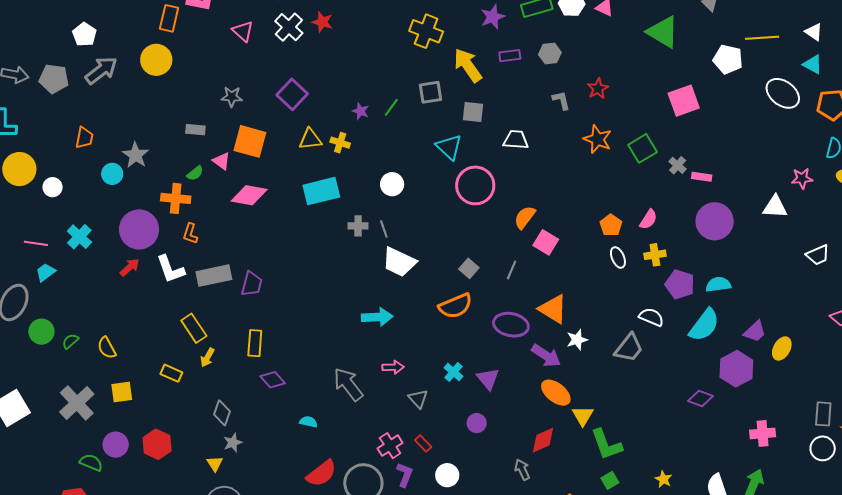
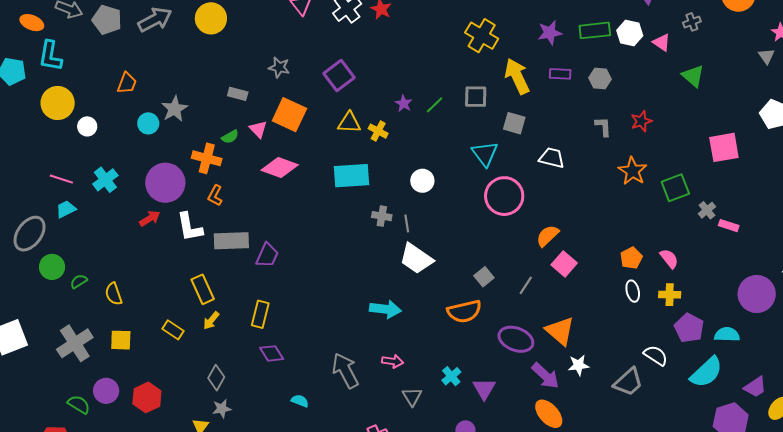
green triangle: (663, 32) -> (693, 76), moved, size x0.7
pink semicircle: (648, 219) -> (669, 259), turned -80
purple circle: (715, 221) -> (757, 294), moved

